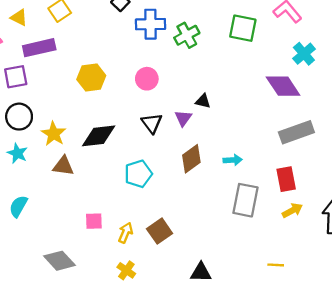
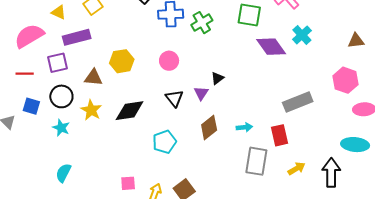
purple diamond: (283, 86) -> (271, 47), moved
black triangle: (203, 101) -> (217, 78), turned -48
brown triangle: (63, 166) -> (93, 78), moved
red rectangle: (286, 179) -> (279, 135), moved

